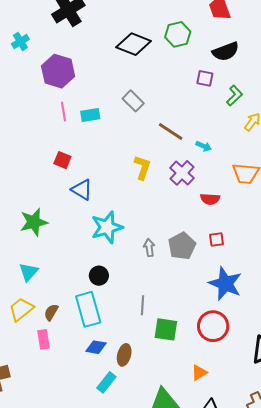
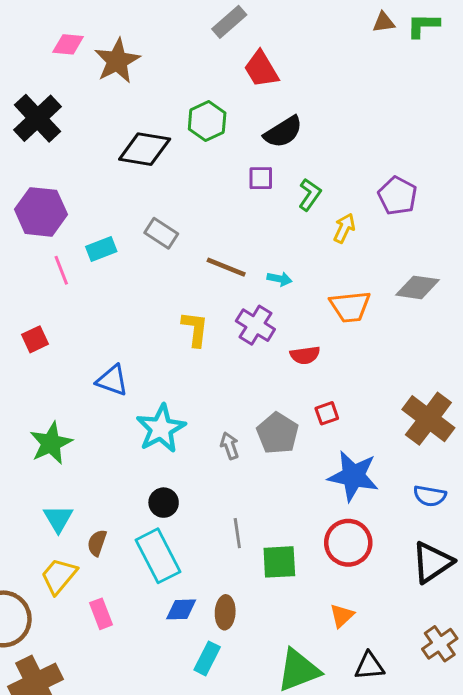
cyan rectangle: (90, 115) -> (101, 249), moved
red square: (62, 160) -> (35, 339), moved, turned -36
brown semicircle: (51, 312) -> (97, 543), moved

